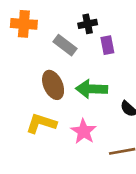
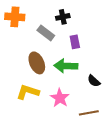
purple rectangle: (107, 45) -> (75, 42), moved

